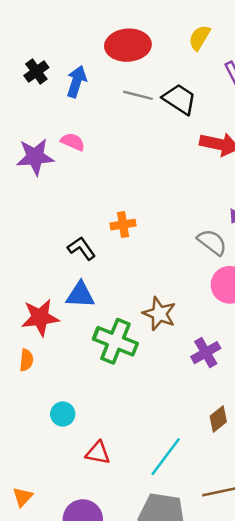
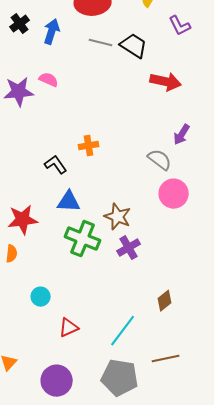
blue triangle: (80, 295) -> (69, 202), moved
purple cross: (206, 353) -> (129, 248), moved
red triangle: (98, 453) -> (69, 328), turned -35

